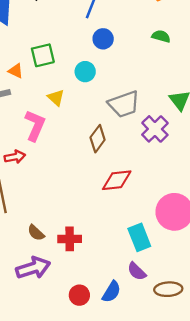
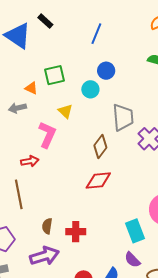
blue circle: (103, 39) -> (106, 71), moved
gray trapezoid: (124, 104) -> (123, 117), turned -76
red diamond: (117, 180) -> (98, 180), moved
brown semicircle: (36, 233) -> (47, 226), turned 56

